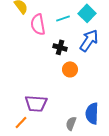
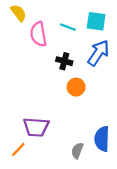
cyan square: (87, 13) -> (96, 21), turned -36
cyan line: (63, 18) -> (68, 27), turned 40

